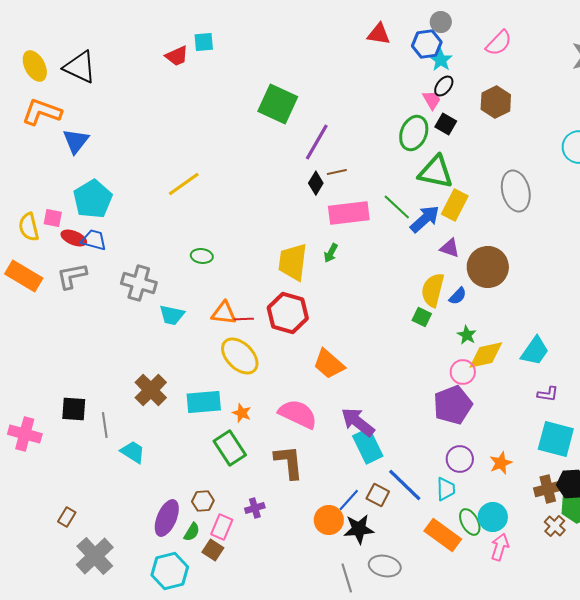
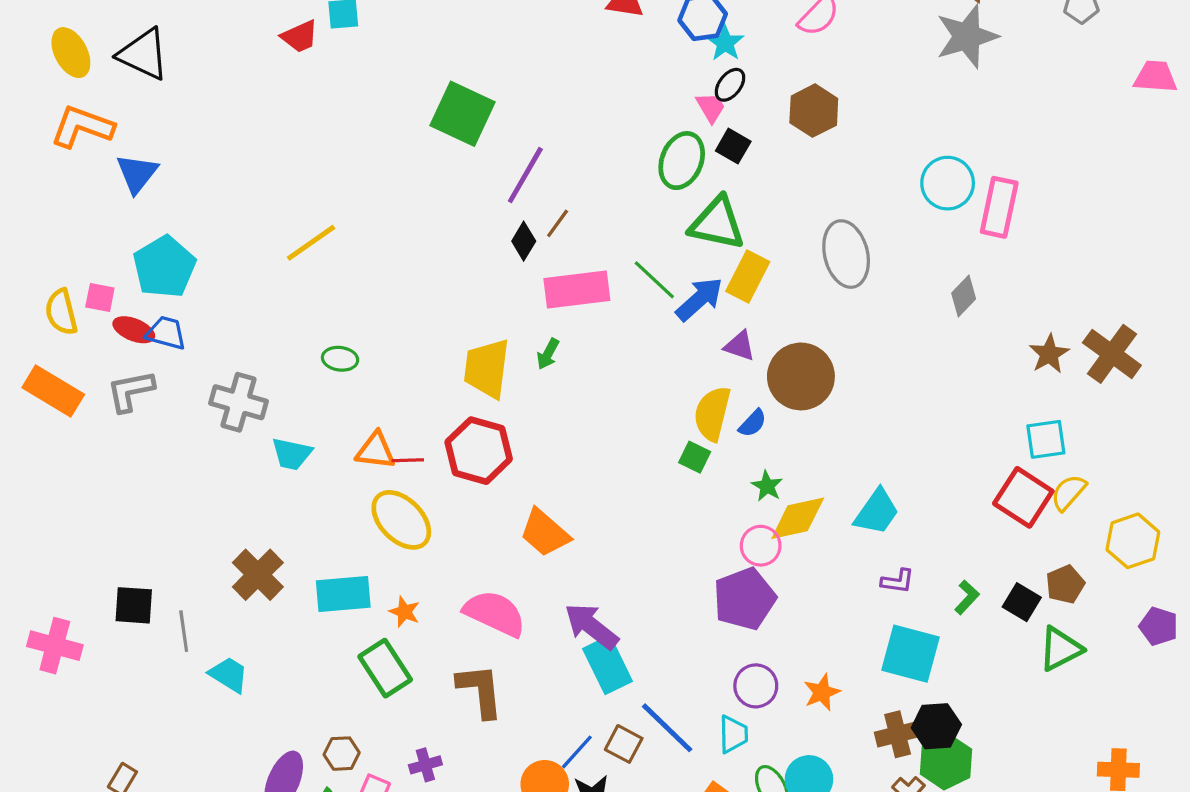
brown line: (337, 172) -> (558, 223), turned -42

